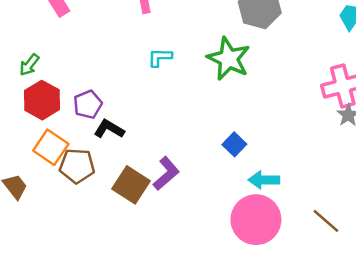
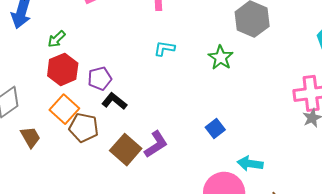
green star: (229, 59) -> (221, 58), size x0.7
cyan arrow: (264, 180) -> (250, 164), moved

